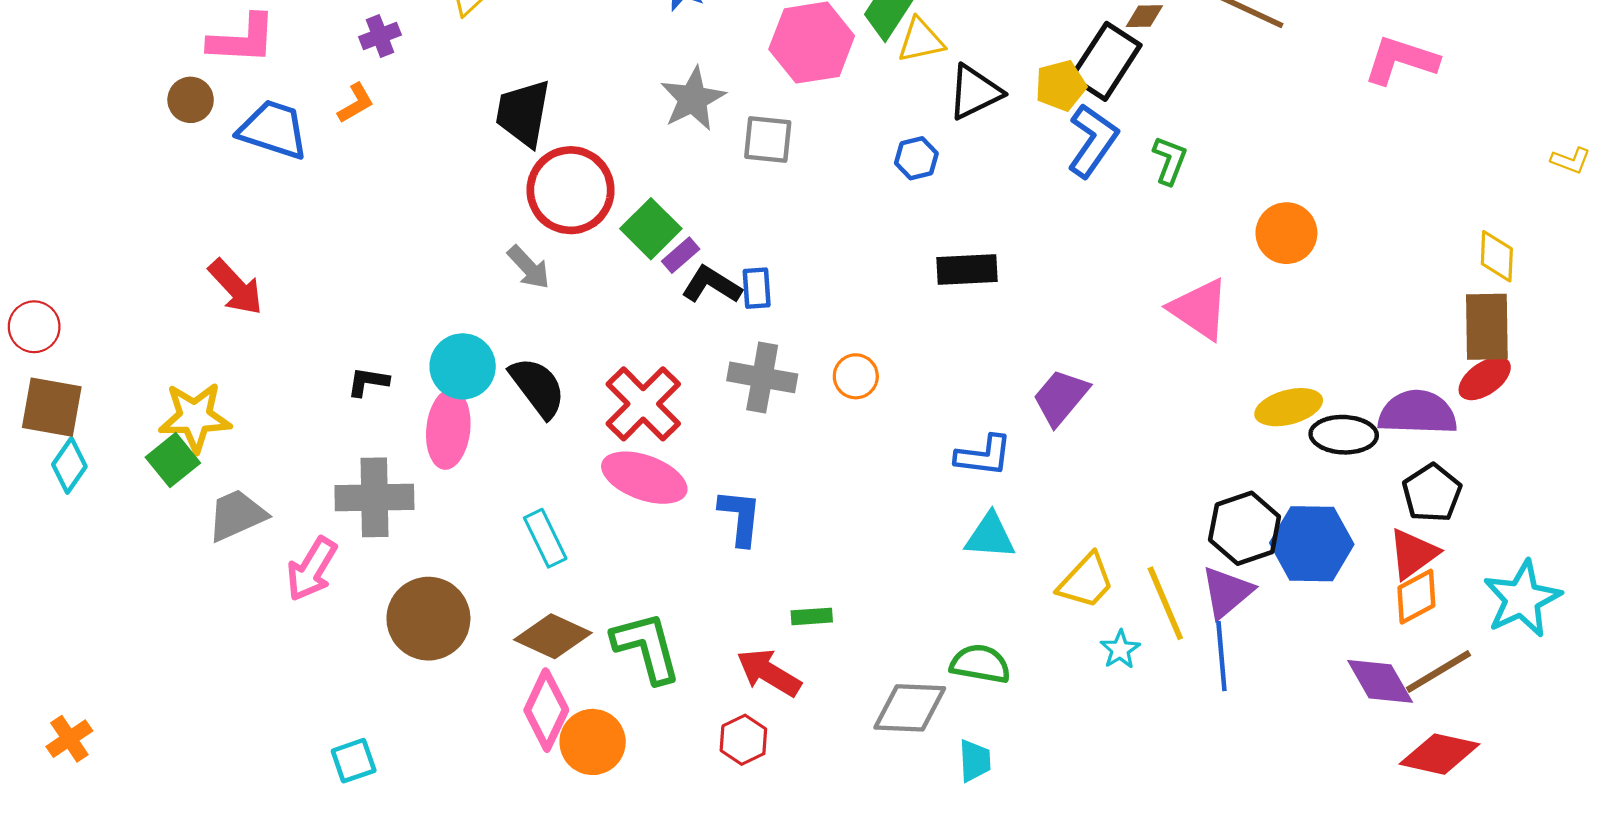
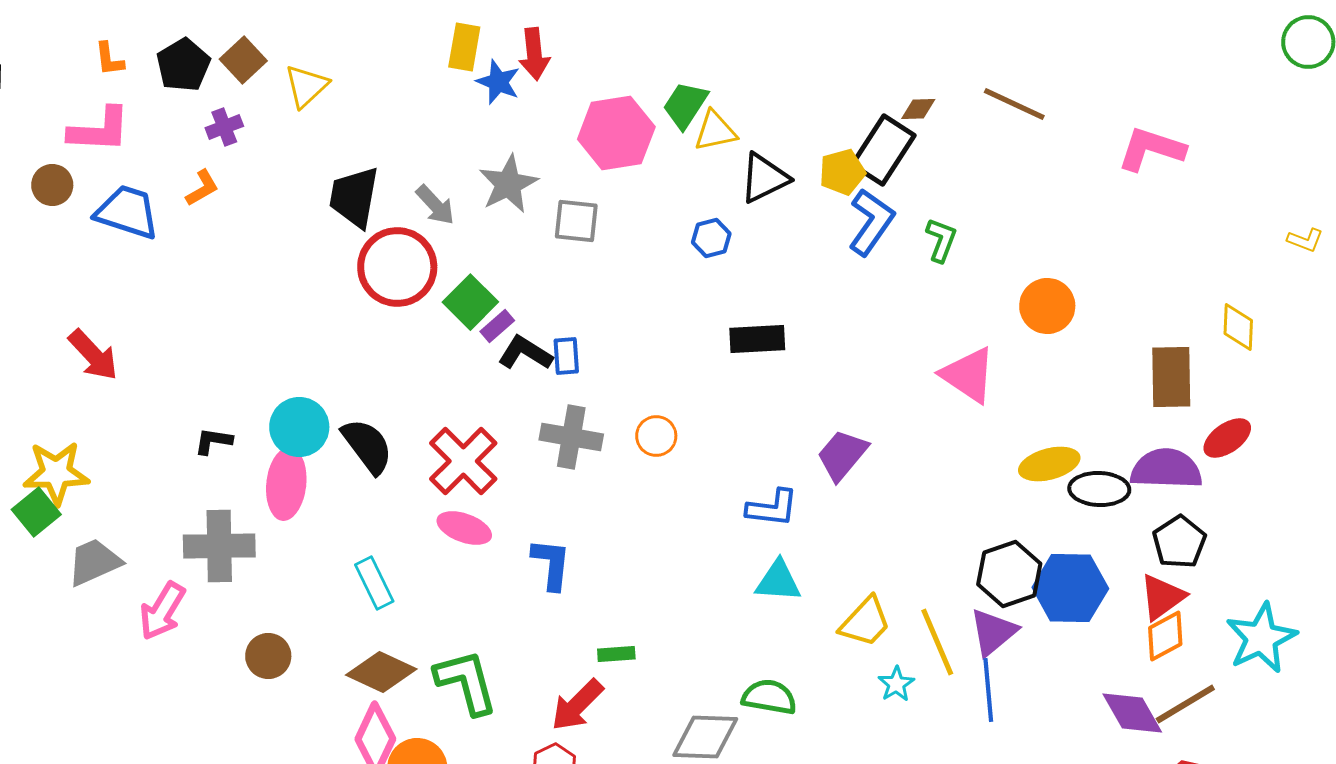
gray arrow: (529, 267) -> (435, 205), moved
brown rectangle: (1487, 327) -> (1171, 377), moved
pink ellipse: (644, 478) -> (464, 528), size x0.7
brown circle: (428, 619) -> (268, 656), size x0.6
red arrow: (769, 673) -> (577, 705), turned -76

